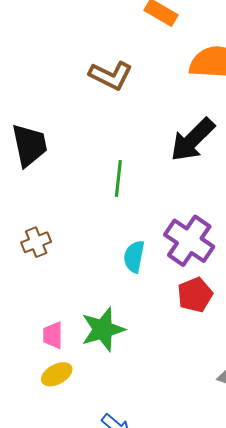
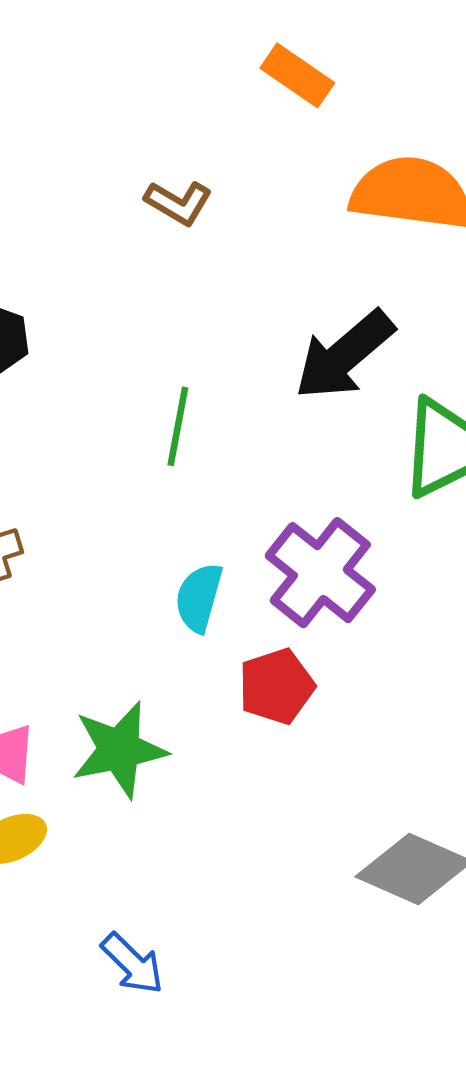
brown L-shape: (111, 75) -> (178, 203), size x0.7
red pentagon: (195, 295) -> (276, 686), moved

